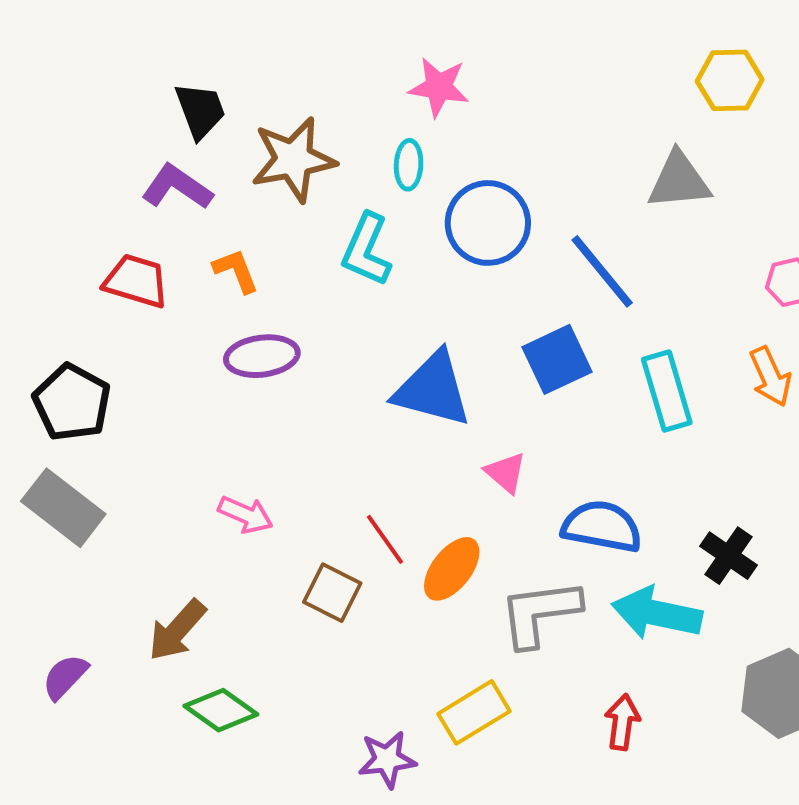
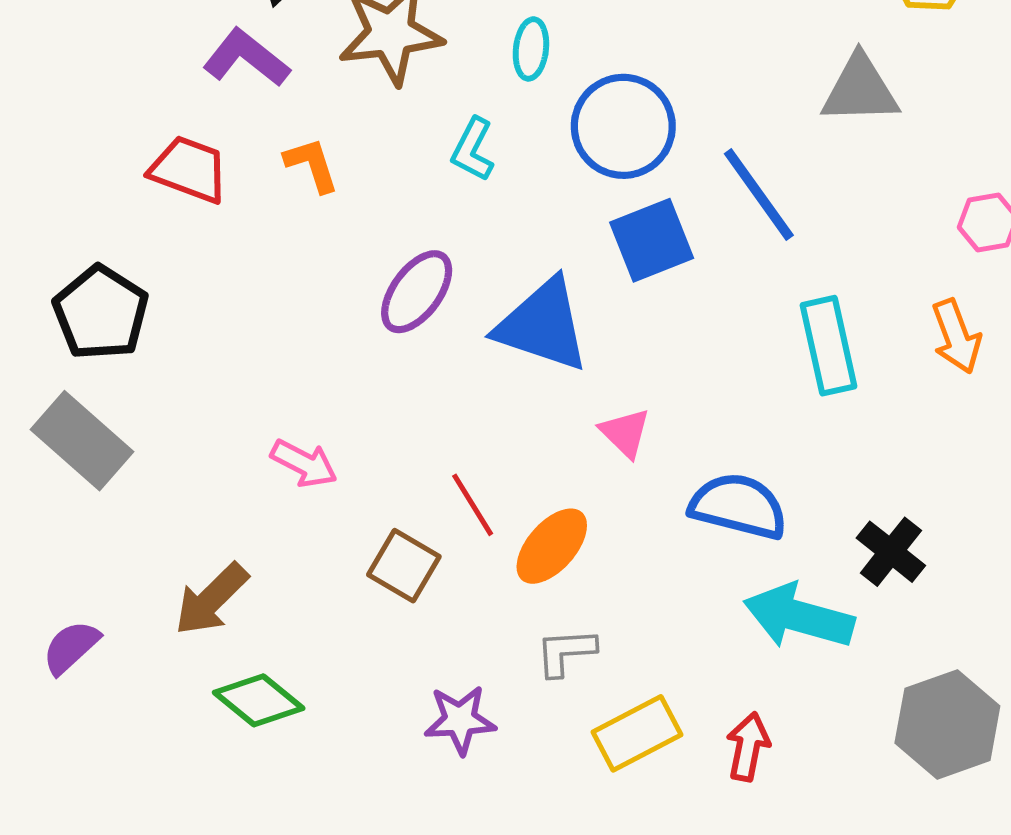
cyan L-shape: (366, 250) -> (473, 149), size x0.7
purple ellipse: (262, 356) -> (417, 292), moved, turned -50
blue square: (557, 359) -> (652, 240), moved
gray L-shape: (540, 613) -> (566, 652), moved, size x0.6
yellow rectangle: (474, 712) -> (637, 733), moved
purple star: (387, 759) -> (460, 720), moved

